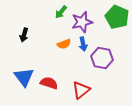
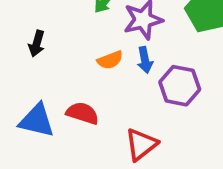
blue triangle: (24, 77) -> (37, 121), turned -40
red semicircle: (49, 83) -> (83, 113), moved

